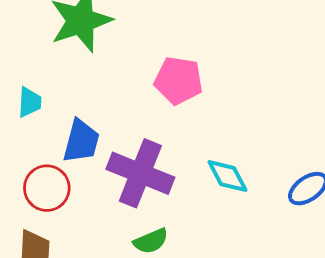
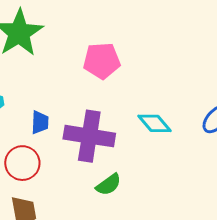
blue trapezoid: (81, 141) -> (40, 122), size x0.7

